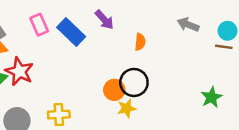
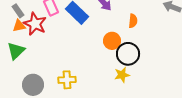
red star: (19, 71) -> (35, 24), moved
orange circle: (114, 90) -> (112, 41), moved

